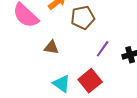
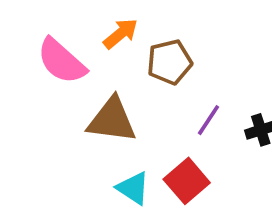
brown triangle: (51, 47) -> (112, 120), size x1.8

